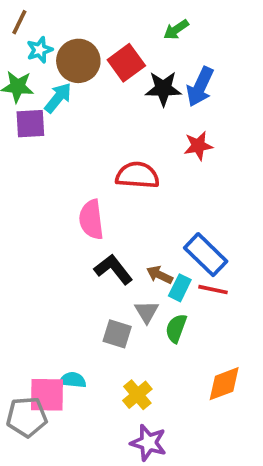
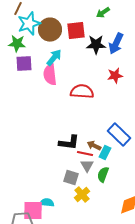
cyan star: (40, 50) -> (29, 24), size x1.6
red square: (126, 63) -> (76, 31), turned 30
cyan arrow: (58, 98) -> (54, 58), moved
pink semicircle: (91, 220) -> (50, 75), moved
black L-shape: (113, 269) -> (69, 143), turned 135
red line: (213, 290) -> (85, 154), moved
yellow cross: (137, 395) -> (82, 195), moved

